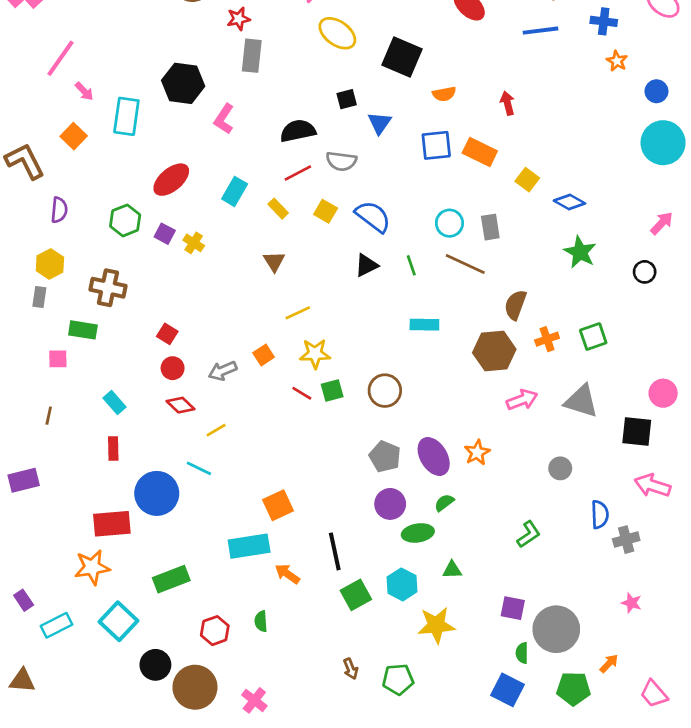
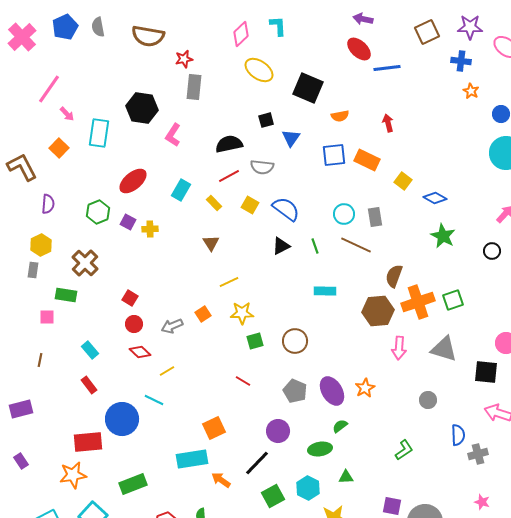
blue line: (540, 31) -> (387, 68), moved
yellow cross: (194, 243) -> (150, 229), turned -35
brown cross: (108, 288) -> (85, 263), turned 32
orange cross: (547, 339) -> (418, 302), size x1.8
red line: (302, 393) -> (243, 381), moved
pink arrow: (522, 400) -> (399, 348), turned 115
red rectangle: (113, 449) -> (89, 385), turned -36
purple circle: (390, 504) -> (278, 431), moved
black line: (335, 551) -> (257, 463), turned 56
purple rectangle: (24, 600) -> (21, 461), moved

